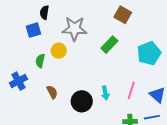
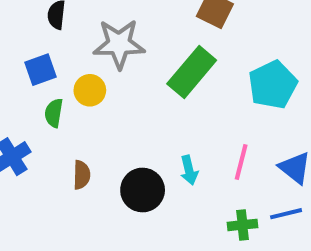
blue square: (33, 30) -> (41, 70), moved
green rectangle: (109, 45) -> (192, 72), size x1.4
brown semicircle: (52, 92) -> (82, 175), turned 32

